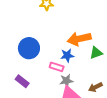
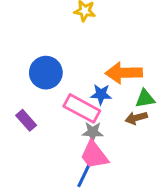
pink rectangle: (57, 67) -> (82, 108), size x1.6
brown arrow: (95, 87) -> (136, 118), moved

